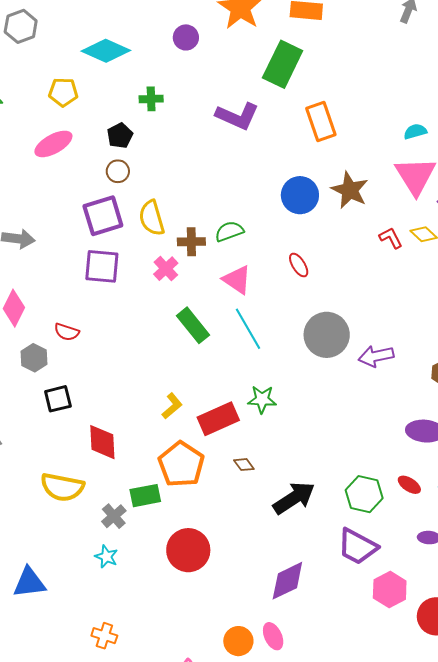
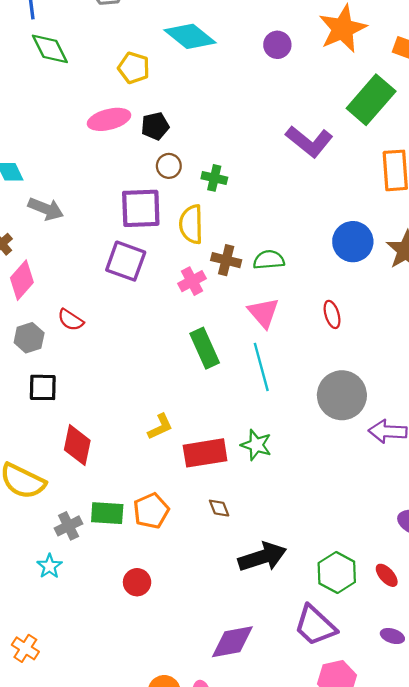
green cross: (151, 99) -> (214, 178), moved
black pentagon: (120, 136) -> (155, 126), moved
orange pentagon: (181, 464) -> (151, 511), moved, size x0.7
red circle: (188, 550) -> (137, 582), size x0.6

